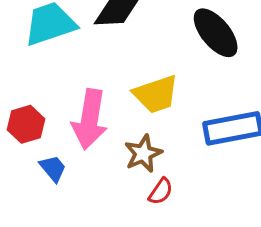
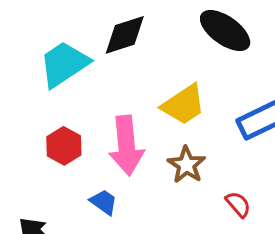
red hexagon: (26, 124) -> (64, 146), moved
red semicircle: (161, 191) -> (238, 204), moved, turned -60

